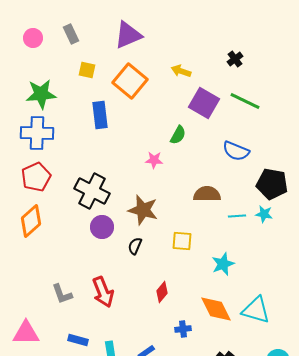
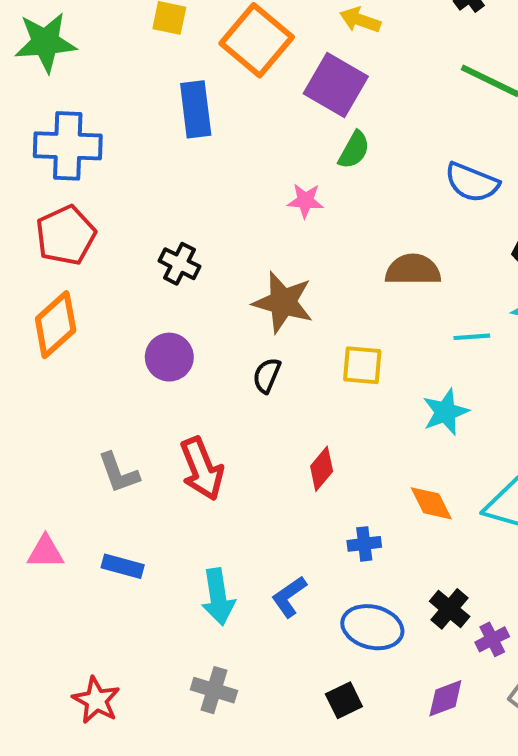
green star: (41, 94) -> (45, 42), moved
purple square: (204, 103) -> (336, 85), moved
black cross: (92, 191) -> (179, 264), size x0.6
cyan line: (237, 216) -> (472, 337), moved
purple circle: (102, 227) -> (169, 357), moved
orange diamond: (216, 309) -> (431, 503), size x0.7
pink triangle: (26, 333) -> (45, 552), size x0.7
blue rectangle: (78, 340) -> (123, 566), moved

